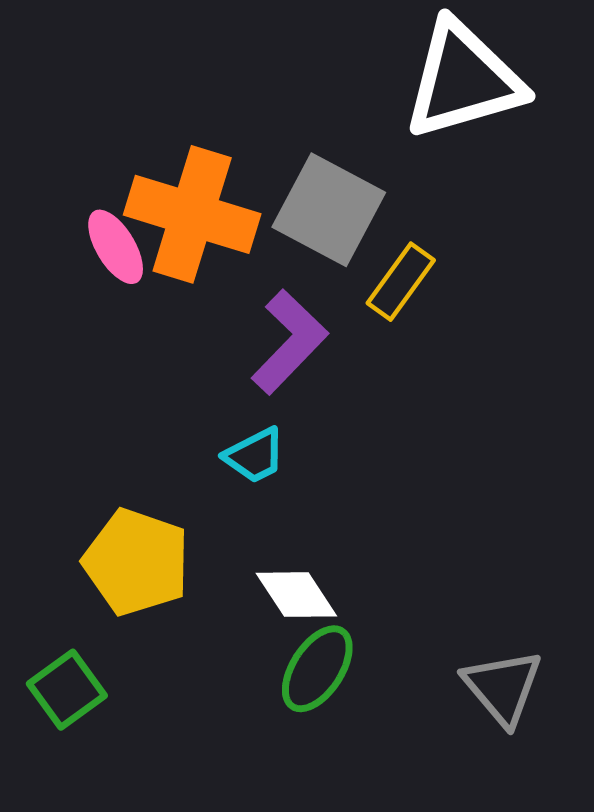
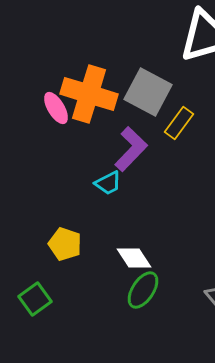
cyan trapezoid: (255, 455) -> (108, 183), moved
yellow pentagon: (136, 562) -> (65, 244), size x0.7

